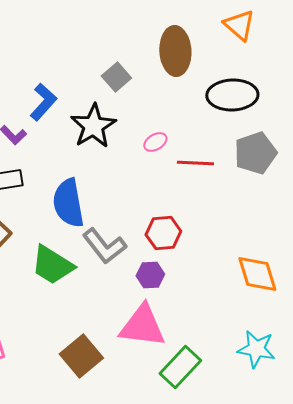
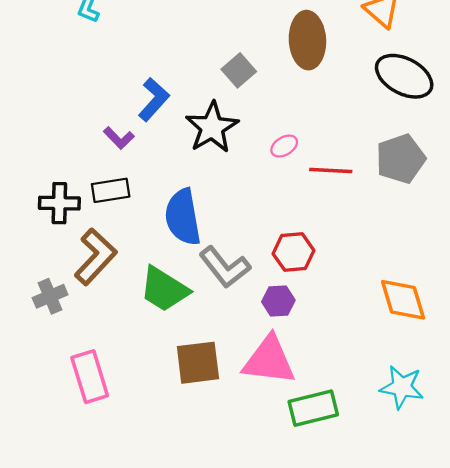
black ellipse: (232, 95) -> (404, 76), moved, turned 30
brown square: (81, 356) -> (198, 363), moved, turned 33
green rectangle: (180, 367) -> (313, 408), turned 33

